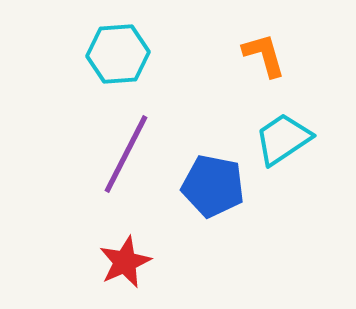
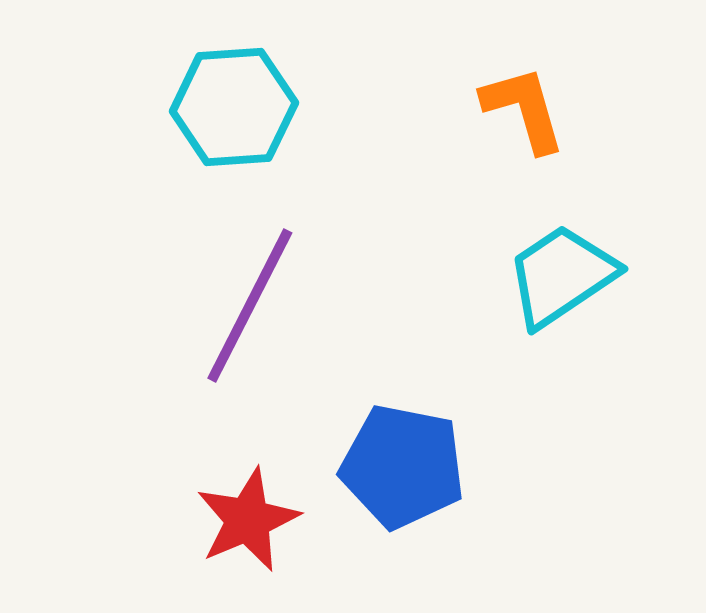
blue pentagon: (213, 186) -> (403, 466), moved

